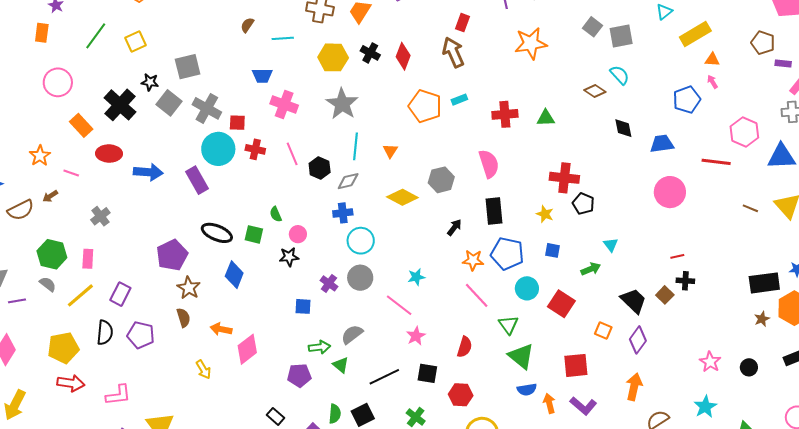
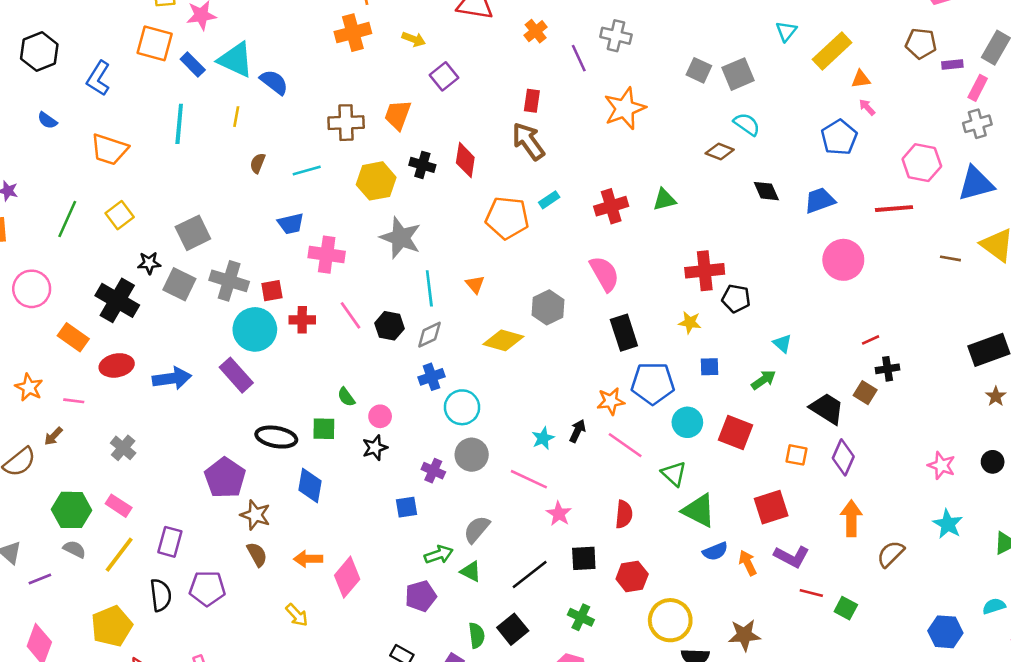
black arrow: (454, 227) -> (578, 431), moved
pink rectangle: (88, 259) -> (119, 506), turned -48

